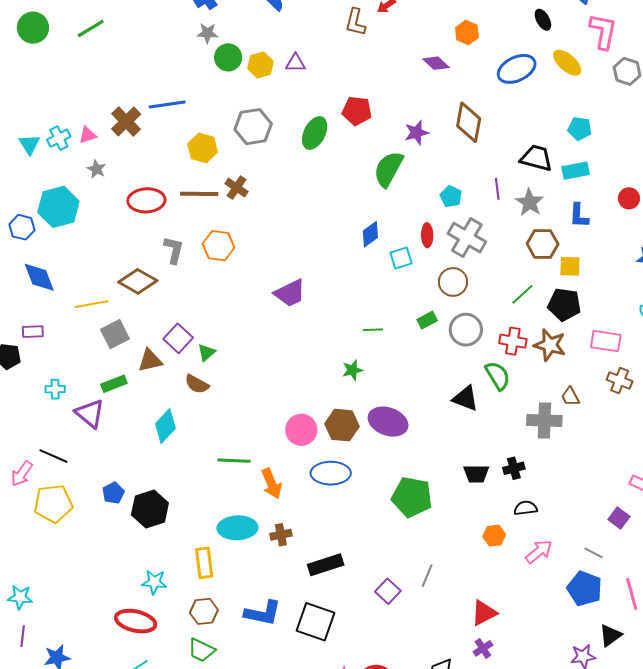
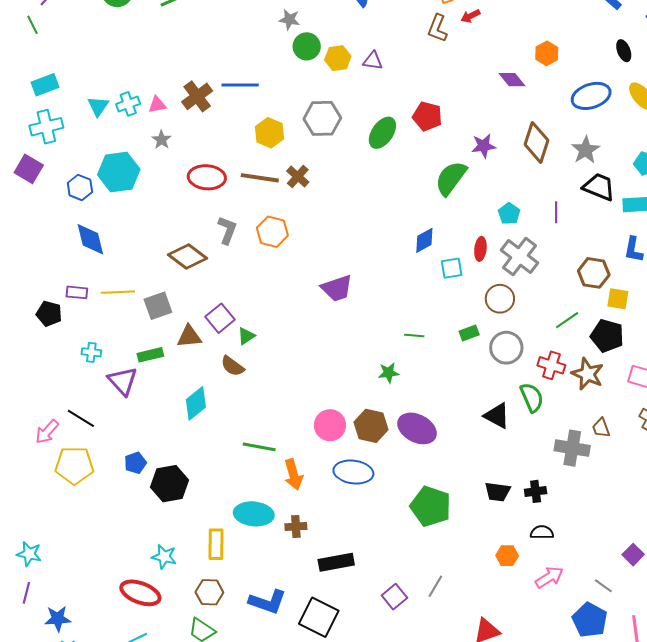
gray star: (530, 202) -> (586, 150), moved
yellow line: (92, 304) -> (118, 292), moved

